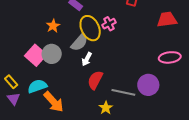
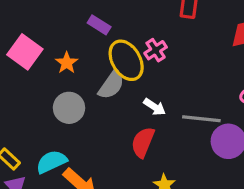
pink square: (36, 55) -> (25, 52), moved
white arrow: (87, 59) -> (155, 107), moved, turned -80
gray line: (123, 92) -> (201, 119), moved

